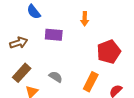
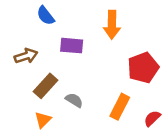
orange arrow: (85, 19) -> (112, 25), size x1.5
brown rectangle: (22, 73) -> (46, 86), moved

